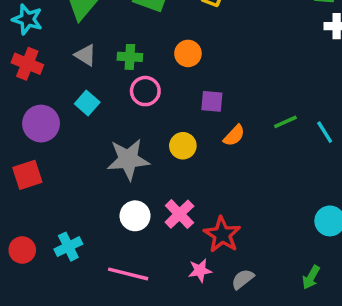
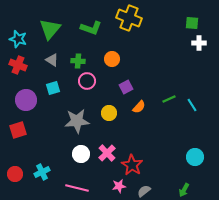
purple square: (212, 101) -> (126, 87), turned -32
cyan square: (87, 103) -> (53, 88), turned 32

